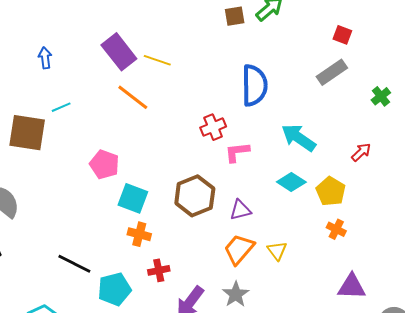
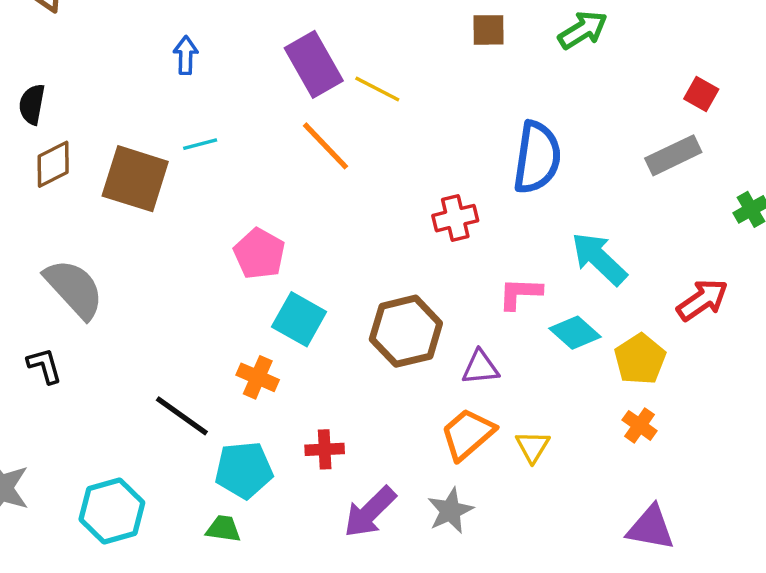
brown square: (235, 16) -> (489, 30), moved
pink L-shape: (237, 152) -> (520, 293), moved
red arrow: (361, 152) -> (702, 300), size x1.4
orange cross: (139, 234) -> (258, 377), moved

